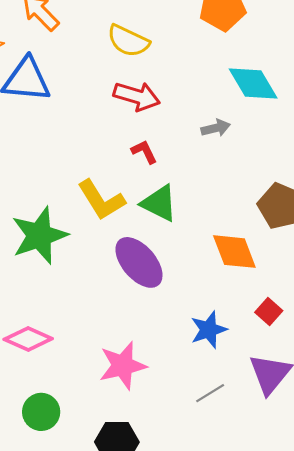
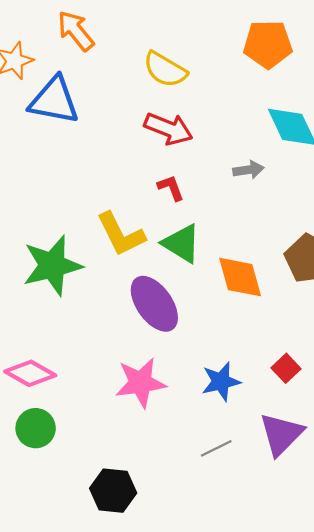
orange diamond: (234, 252) -> (240, 277), moved
pink star: (123, 366) -> (141, 383), moved
green circle: (41, 412) -> (36, 428), moved

